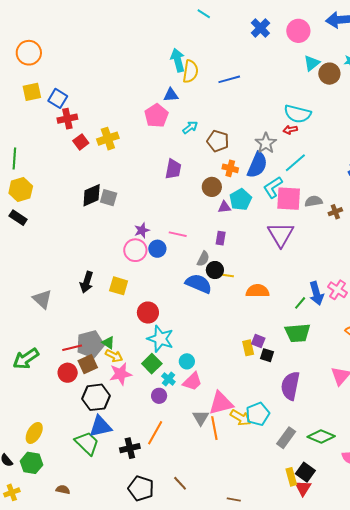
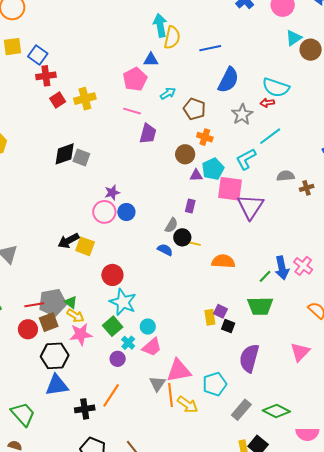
blue semicircle: (257, 165) -> (228, 80), moved
pink square: (289, 199) -> (230, 189), moved
pink line: (178, 234) -> (132, 111), moved
black arrow: (87, 282) -> (68, 241), moved, turned 40
blue semicircle: (199, 284) -> (165, 250), size x0.6
yellow arrow: (241, 418) -> (188, 405), moved
green trapezoid: (87, 443) -> (23, 414), moved

